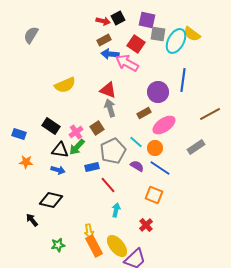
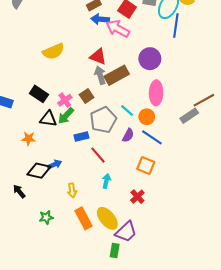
blue line: (183, 80) -> (176, 25), moved
brown rectangle: (144, 113) -> (117, 75), moved, size x1.6
brown line: (210, 114) -> (204, 100), moved
pink ellipse: (164, 125) -> (156, 93), turned -55
orange star: (26, 162) -> (29, 139), moved
purple semicircle: (137, 166) -> (128, 135), turned 88
blue arrow: (58, 170) -> (54, 164), moved, turned -40
yellow arrow: (89, 231) -> (72, 190), moved

